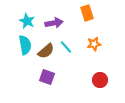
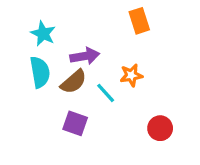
purple arrow: (54, 23) -> (85, 56), moved
orange star: (94, 44) -> (131, 75), moved
cyan line: (66, 47) -> (106, 93), moved

